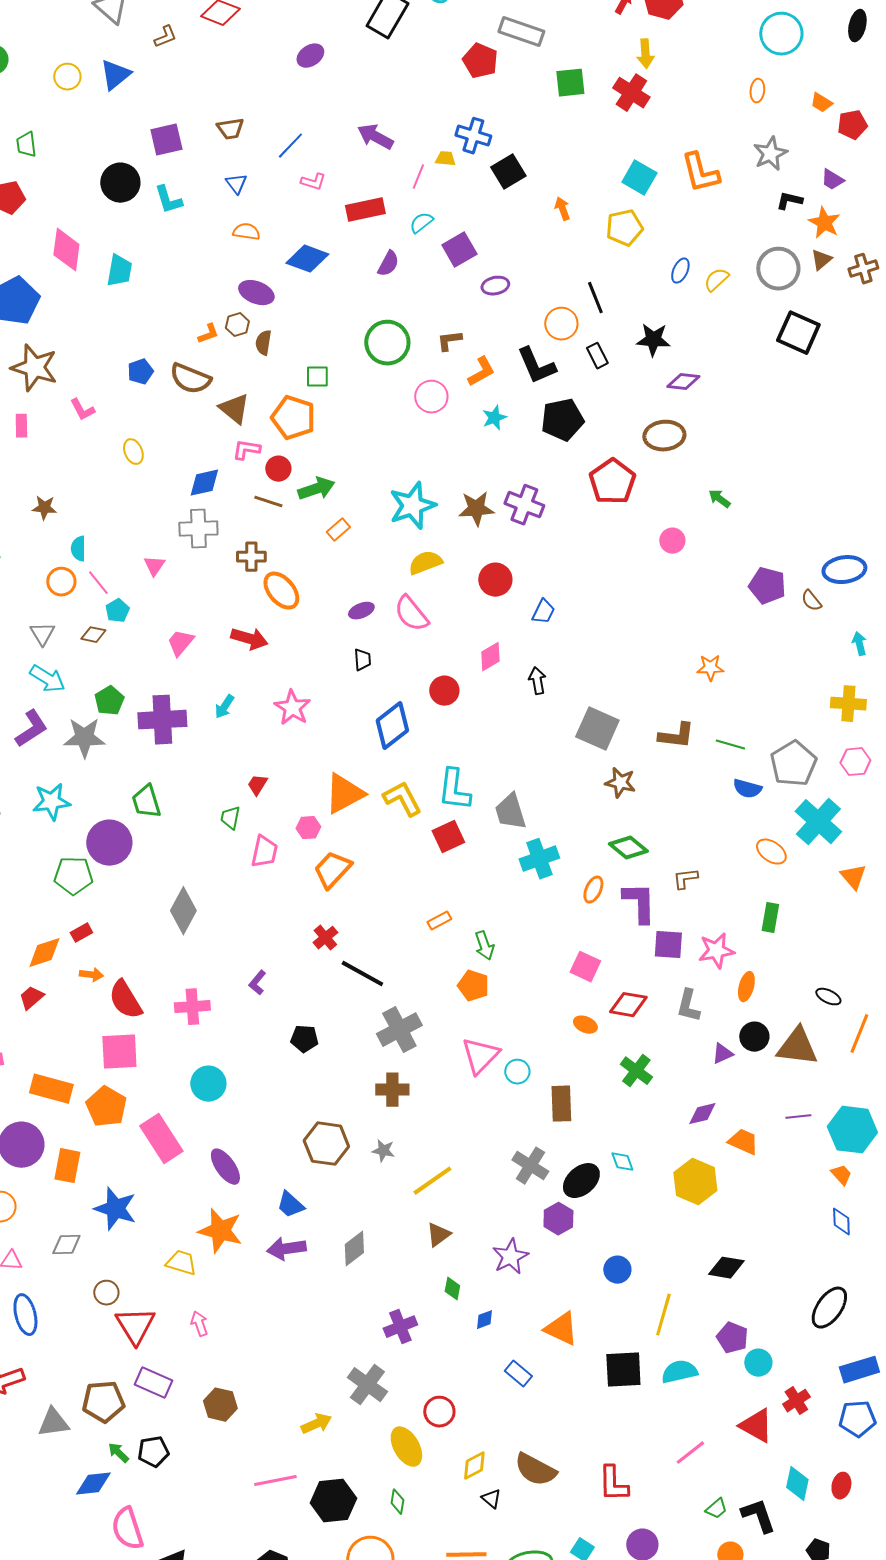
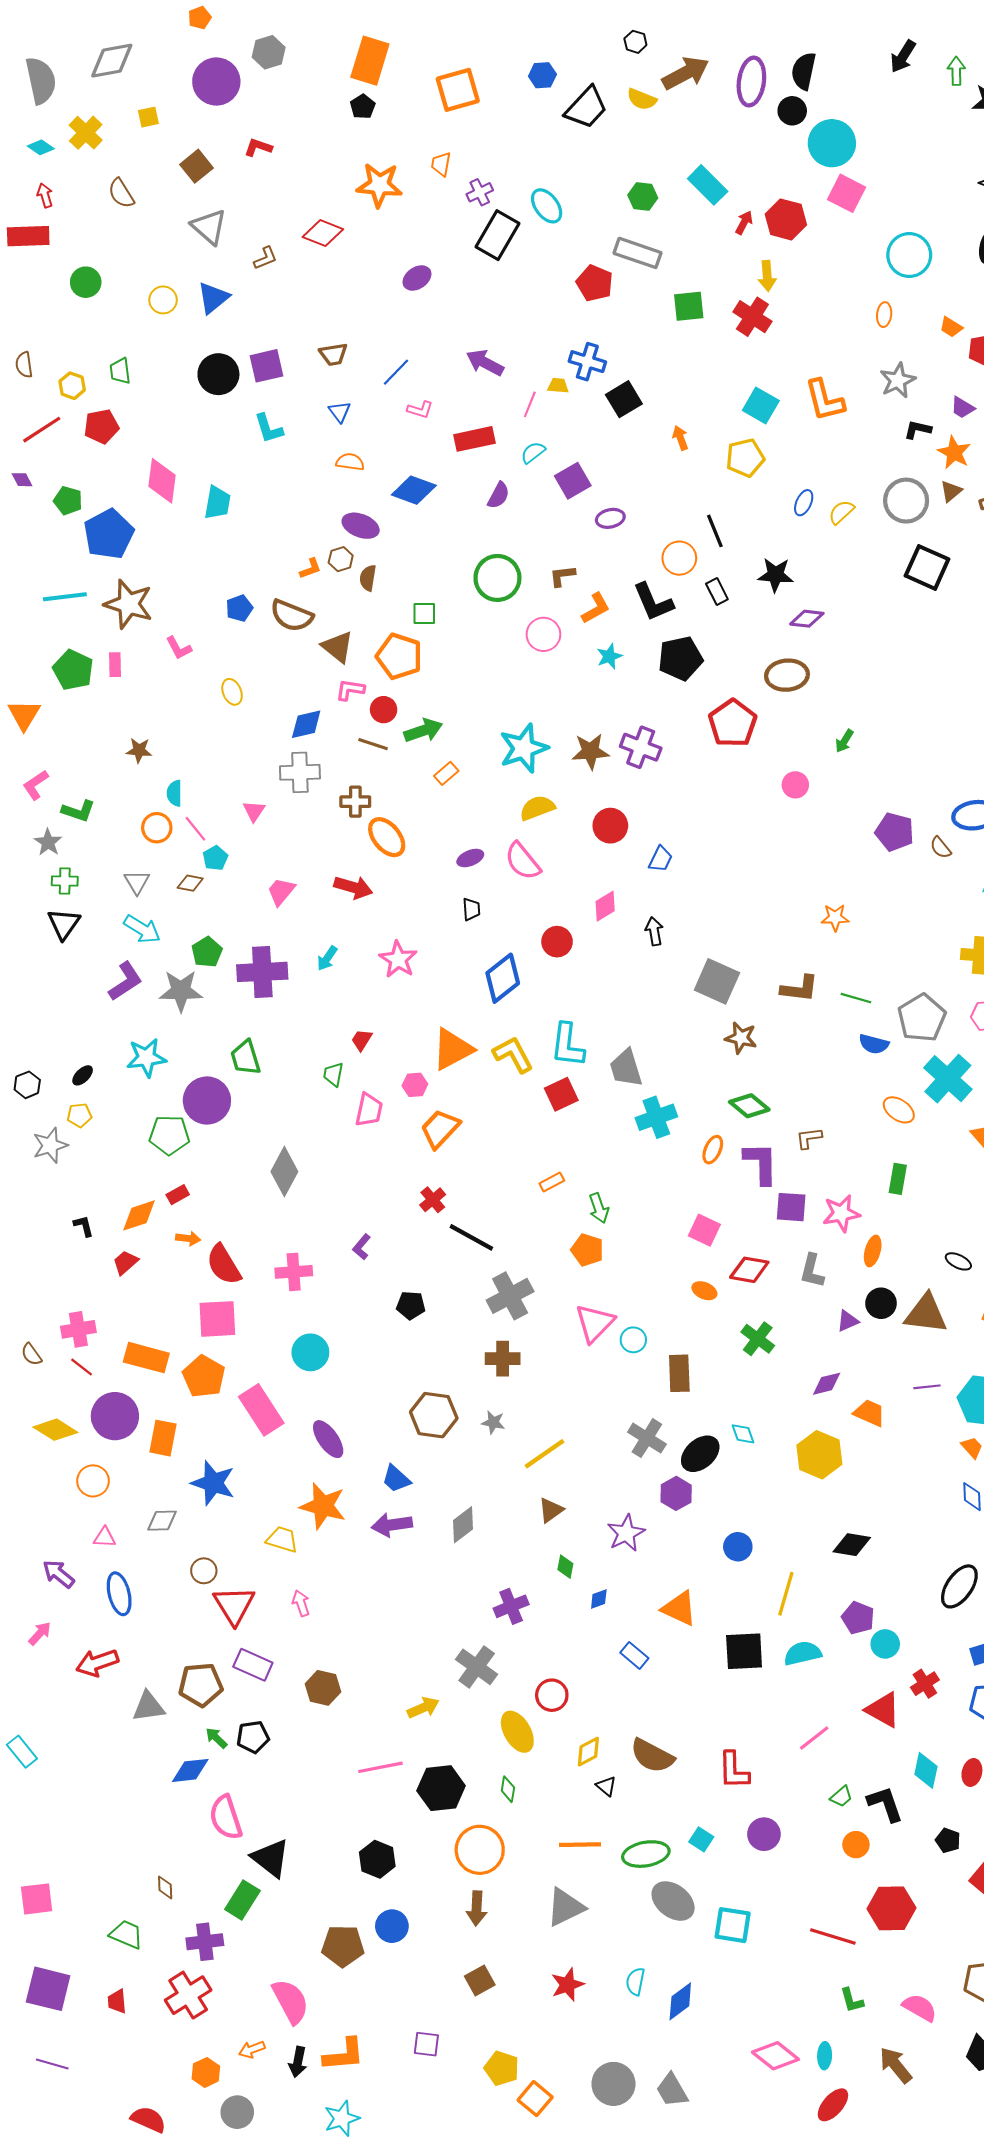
black circle: (120, 183) -> (218, 374), moved
green arrow: (719, 499) -> (844, 741), turned -95

